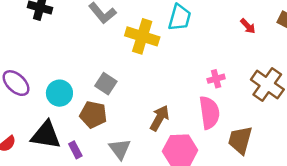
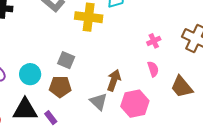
pink semicircle: (209, 113) -> (153, 69), size x0.6
brown trapezoid: (240, 140) -> (182, 87), turned -45
gray triangle: (120, 149) -> (99, 102), moved

